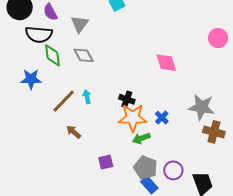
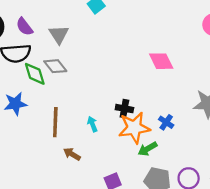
gray diamond: (84, 55) -> (55, 66), moved
cyan arrow: (87, 97) -> (92, 124), moved
brown line: (64, 101) -> (55, 122), turned -32

